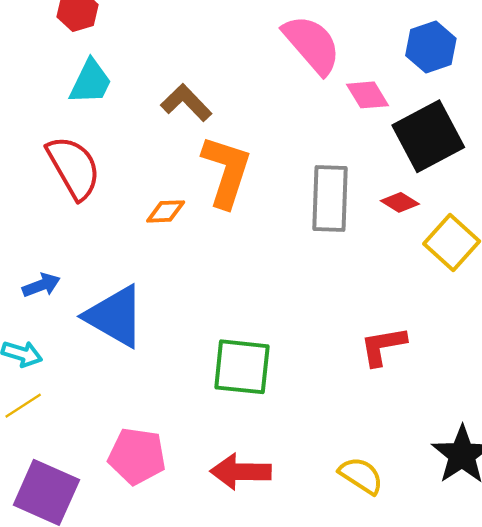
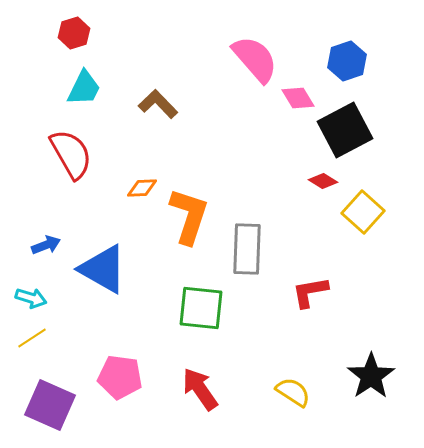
orange L-shape: (226, 171) -> (189, 216), moved
gray rectangle: (330, 198) -> (247, 249), moved
red arrow: (241, 472) -> (200, 389), turned 54

